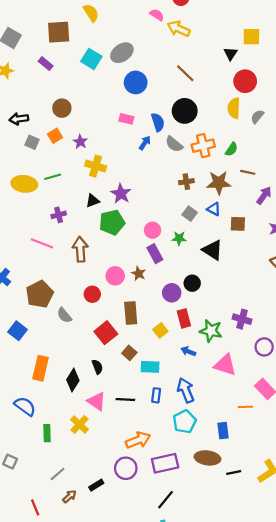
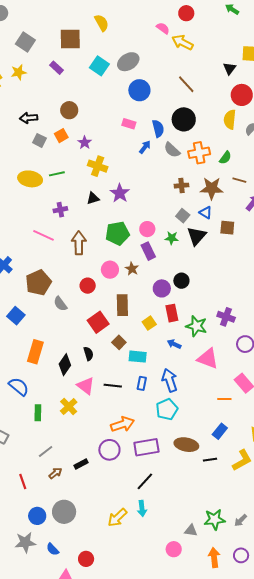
green pentagon: (112, 222) -> (117, 233), moved
black triangle: (213, 250) -> (197, 236), moved, turned 35
blue rectangle: (223, 431) -> (220, 431), moved, turned 42

